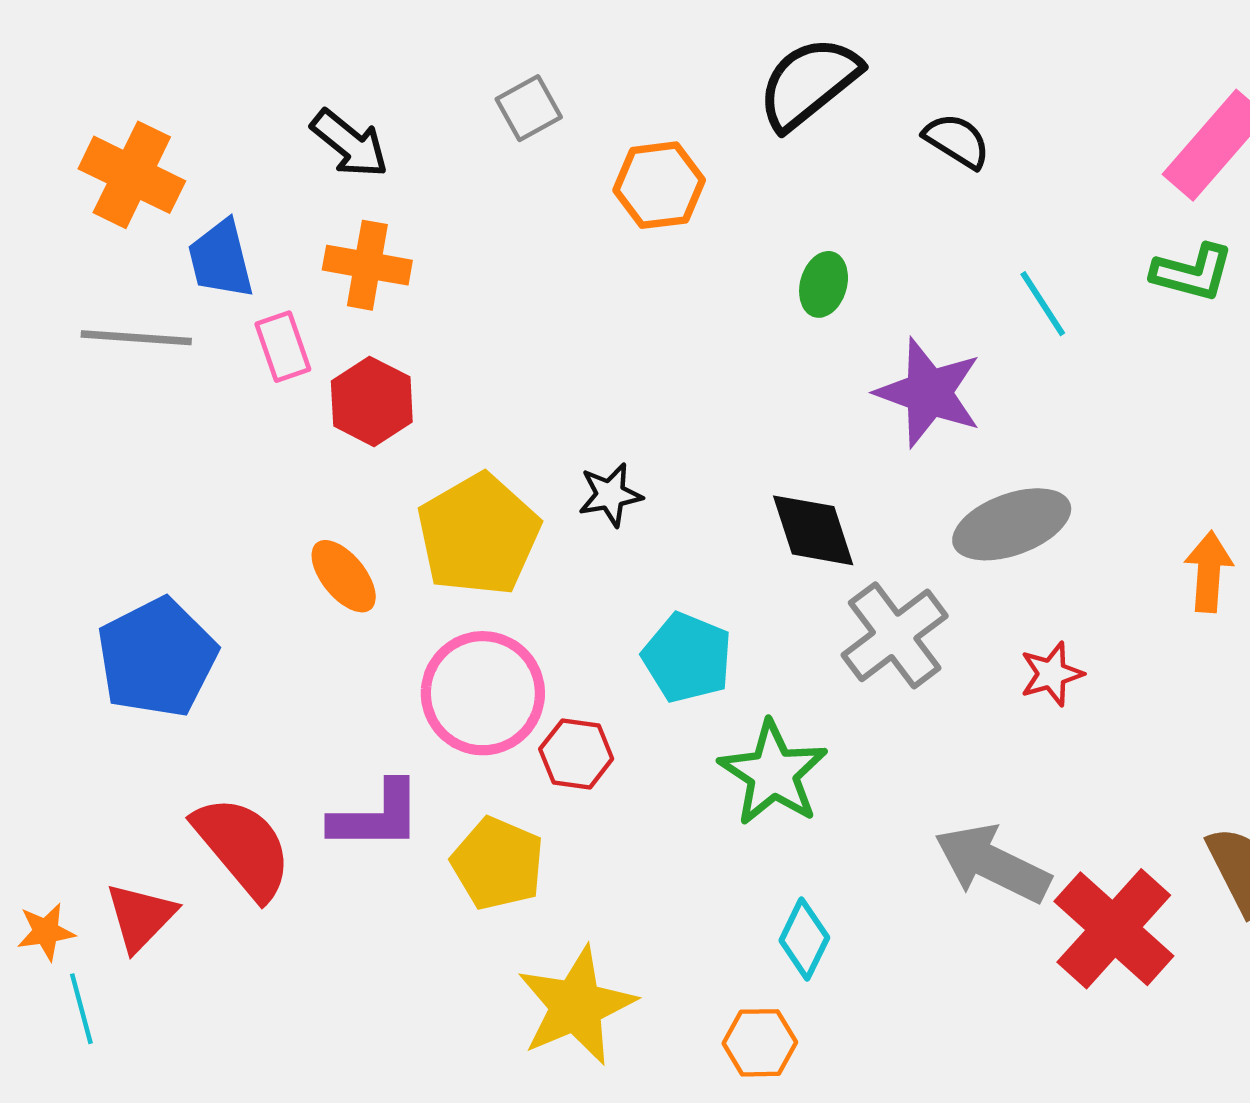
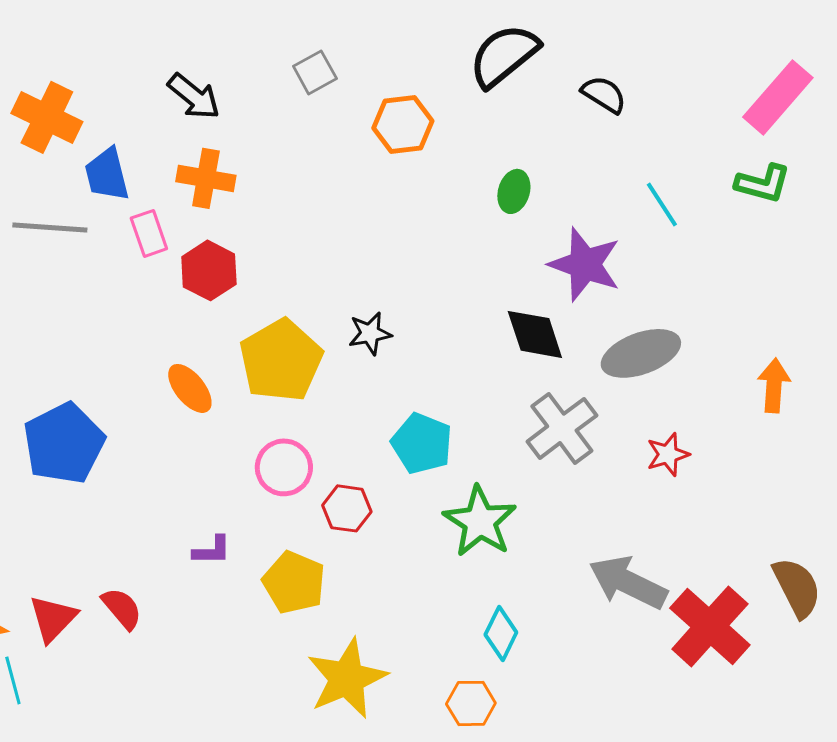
black diamond: (813, 530) -> (535, 334), moved
pink circle: (483, 693) -> (284, 467), size x0.7
purple L-shape: (376, 816) -> (212, 550), size x0.6
red semicircle: (243, 847) -> (122, 608), moved, size x0.6

